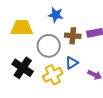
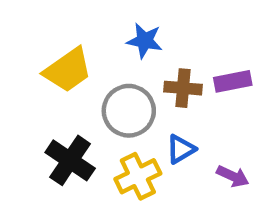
yellow trapezoid: (22, 28) -> (68, 70), turned 145

